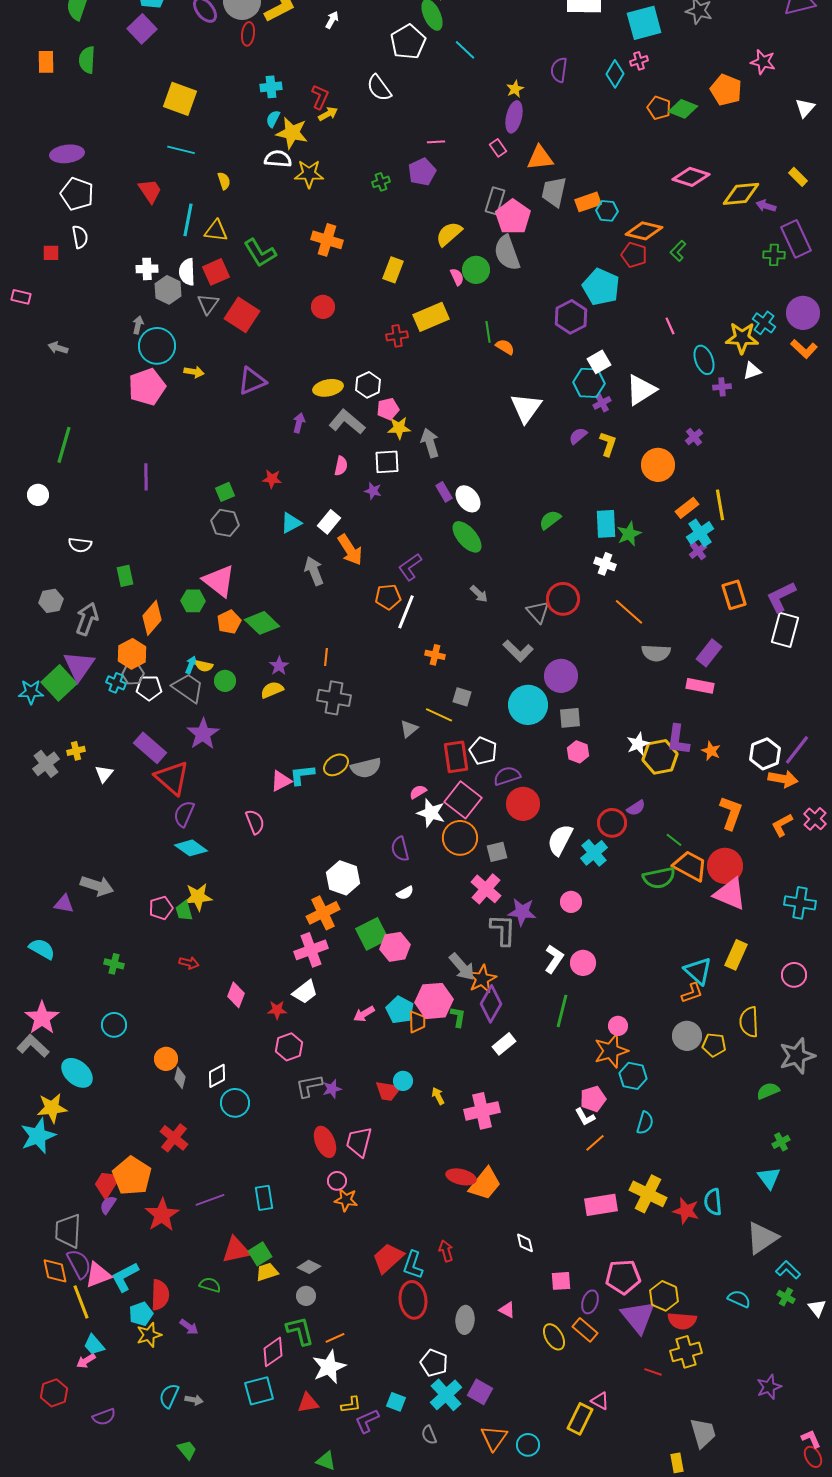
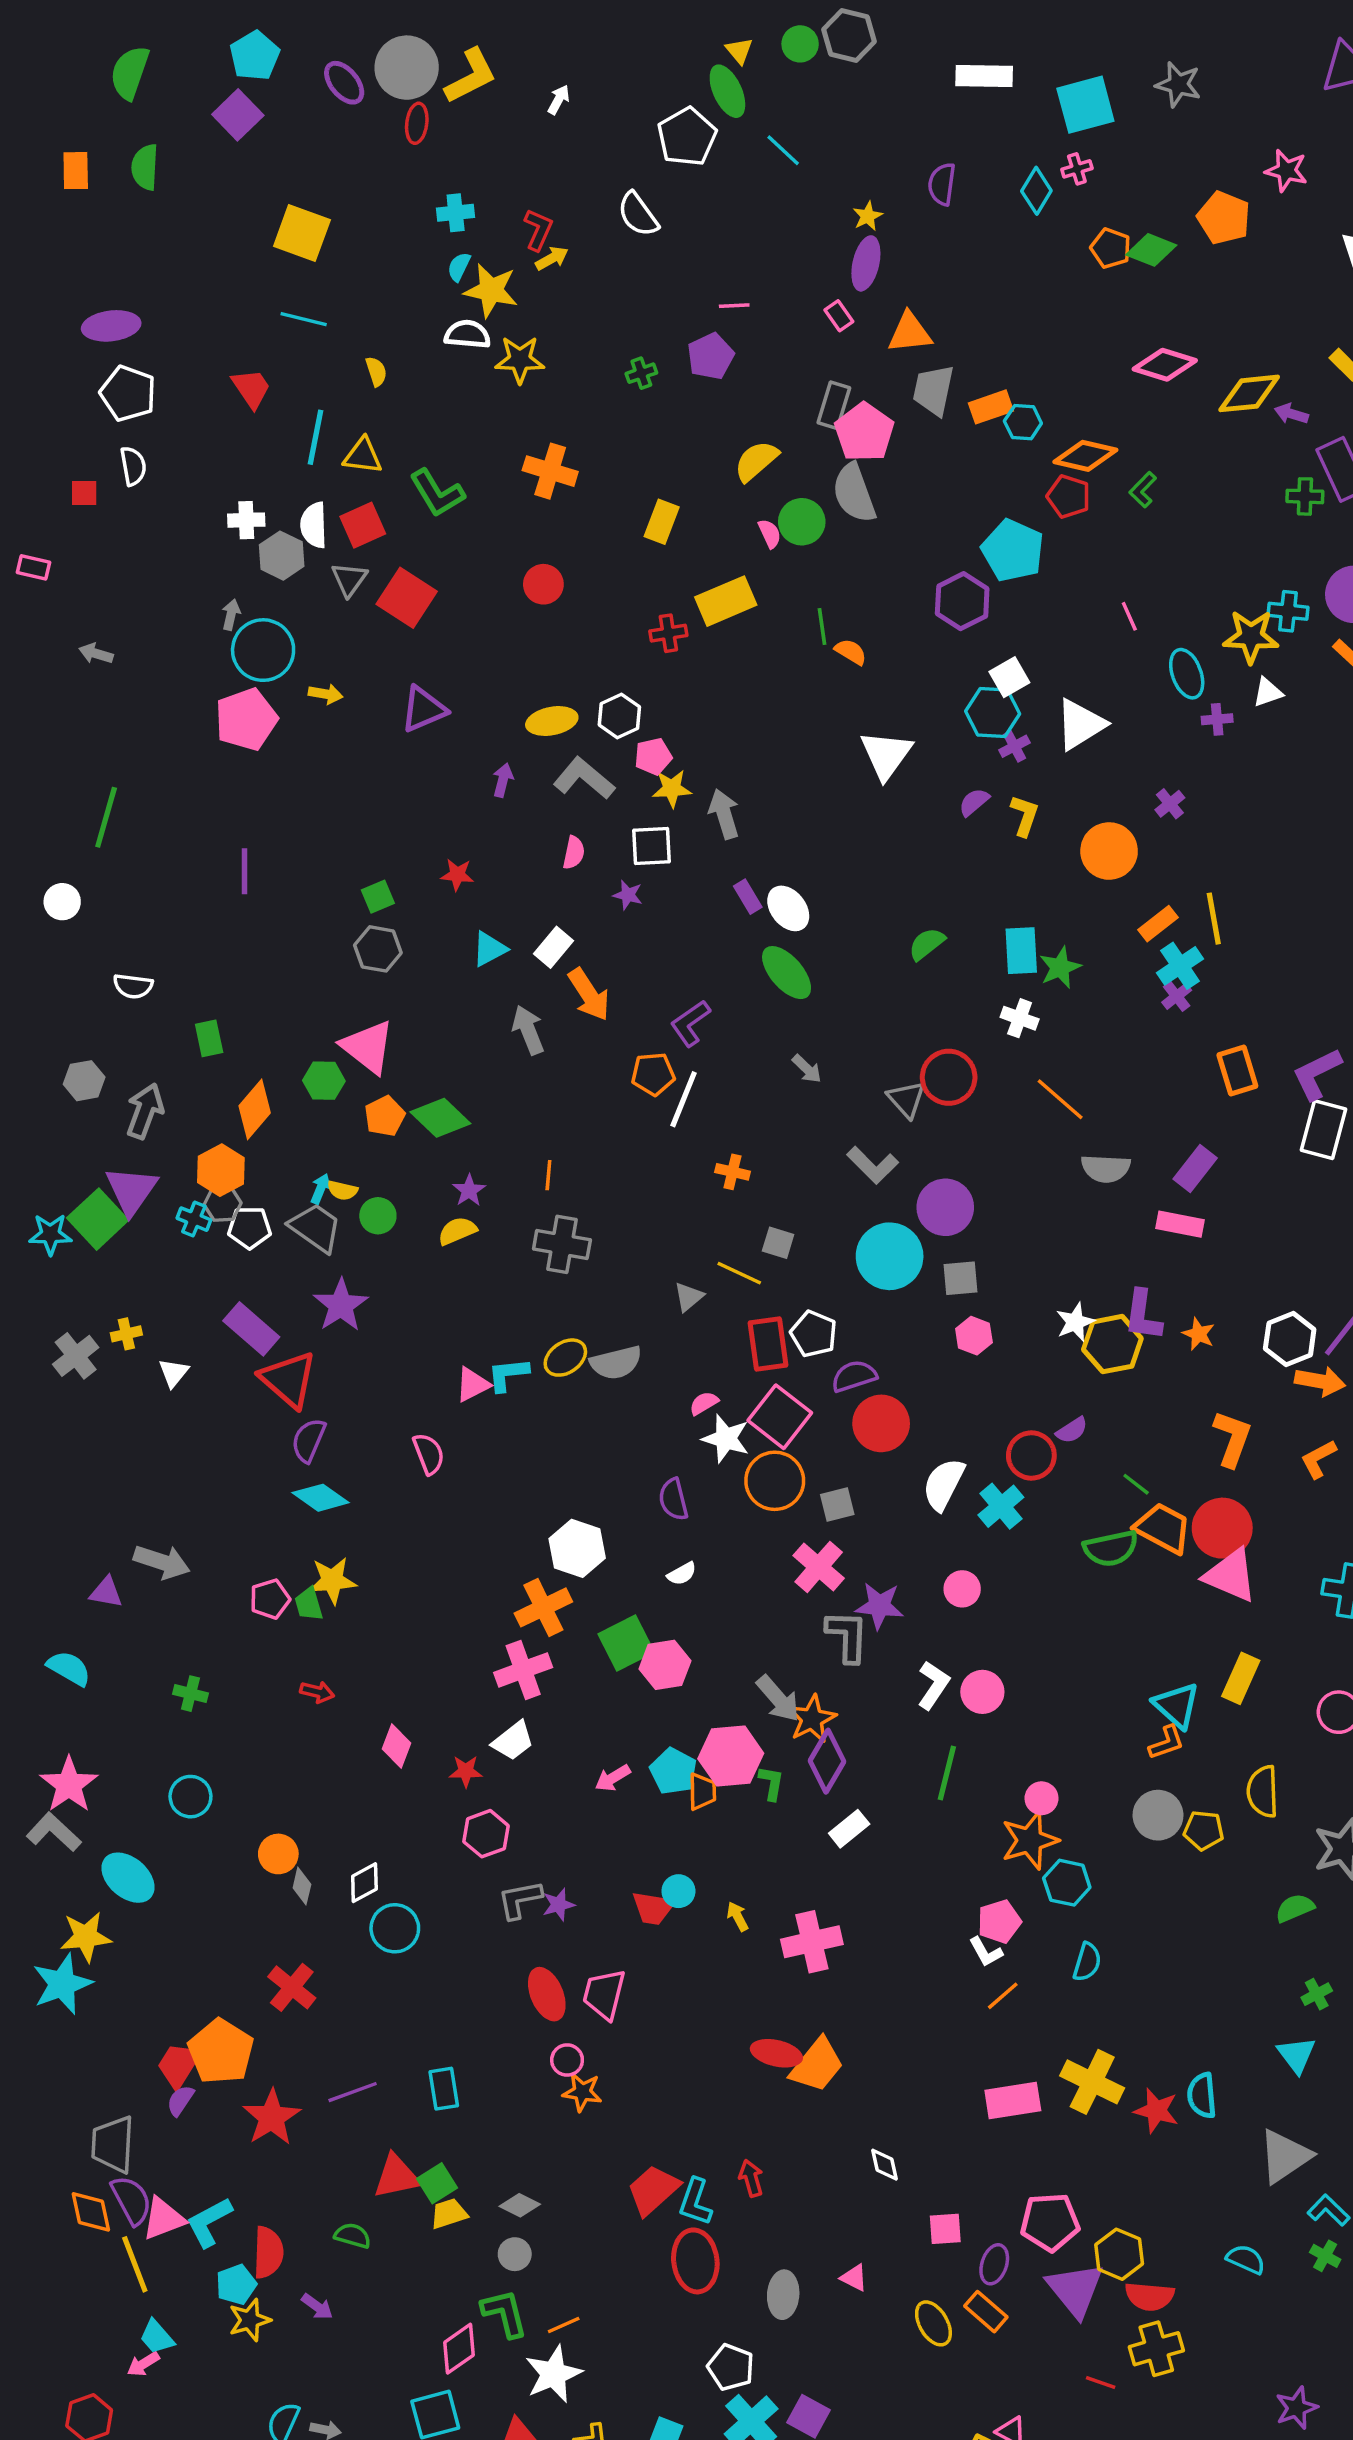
cyan cross: (764, 323) -> (1288, 611), turned -30

